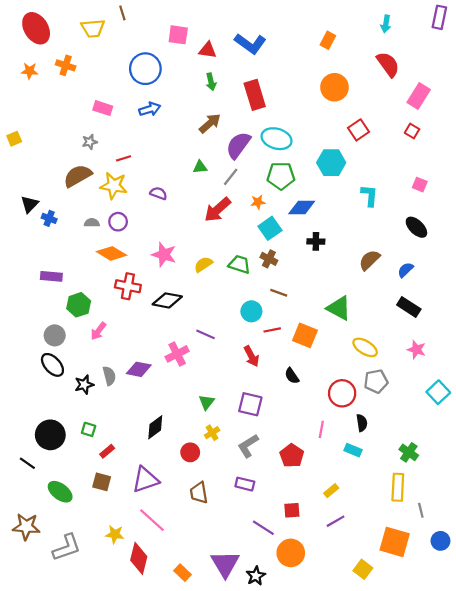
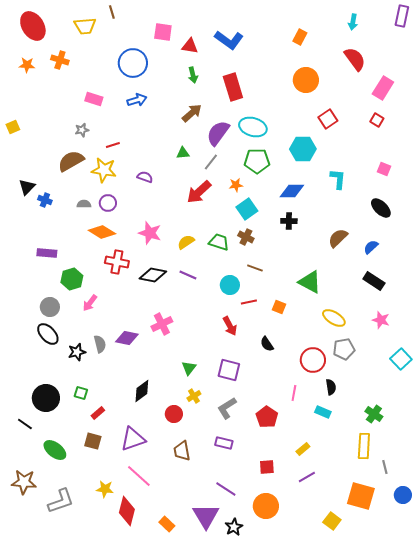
blue diamond: (302, 208) -> (292, 191), moved
purple line: (205, 334) -> (188, 275), moved
orange square: (305, 335) -> (279, 307), size x0.6
purple line: (263, 528) -> (226, 489), moved

